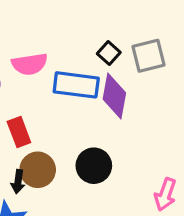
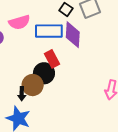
red rectangle: (19, 132) -> (52, 59), moved
black circle: (94, 166) -> (44, 73), moved

